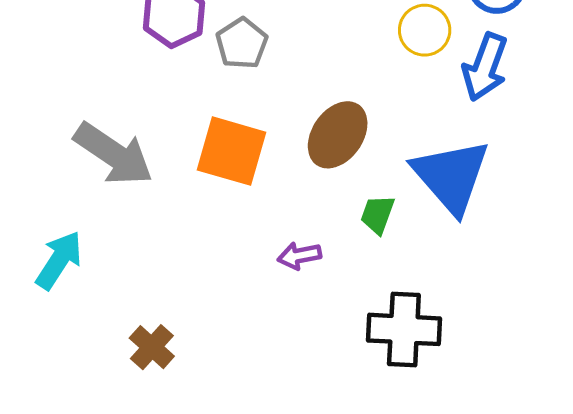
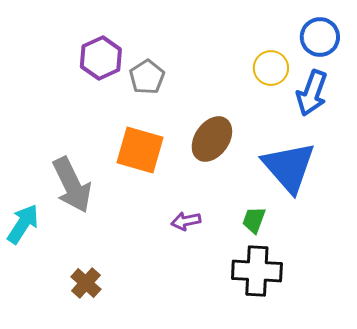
gray arrow: (114, 154) -> (72, 185), moved, turned 30
green trapezoid: (377, 214) -> (254, 220), moved

